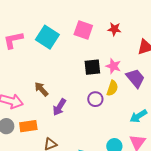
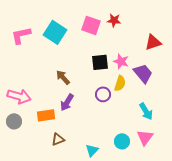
red star: (114, 29) -> (114, 20), moved
brown arrow: (41, 89) -> (63, 77), moved
cyan arrow: (138, 116) -> (146, 111), turned -90
orange rectangle: (28, 126) -> (46, 115), moved

